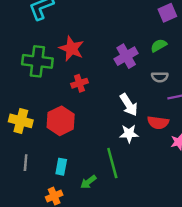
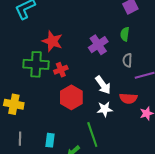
green semicircle: (159, 45) -> (125, 34), turned -48
green cross: (37, 61) -> (36, 64), moved
gray semicircle: (160, 77) -> (127, 60), turned 96
red hexagon: (61, 121) -> (71, 97), moved

